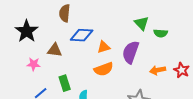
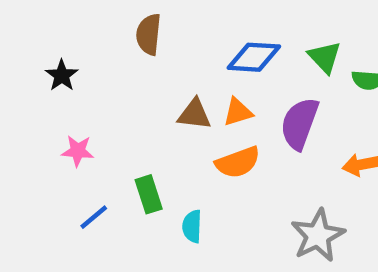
black star: (27, 31) -> (62, 75), size x0.6
blue diamond: (82, 35) -> (254, 57), moved
brown triangle: (55, 50) -> (194, 114), moved

